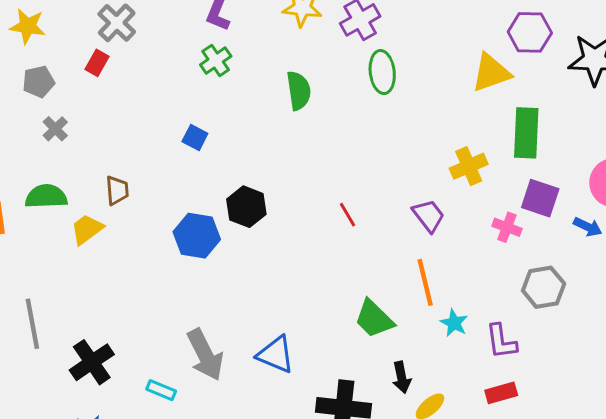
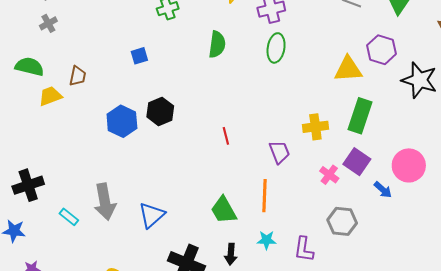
blue square: (195, 138) -> (139, 56), turned 30
cyan star: (454, 323) -> (267, 240), moved, turned 30
blue triangle: (276, 355) -> (152, 215), turned 40

